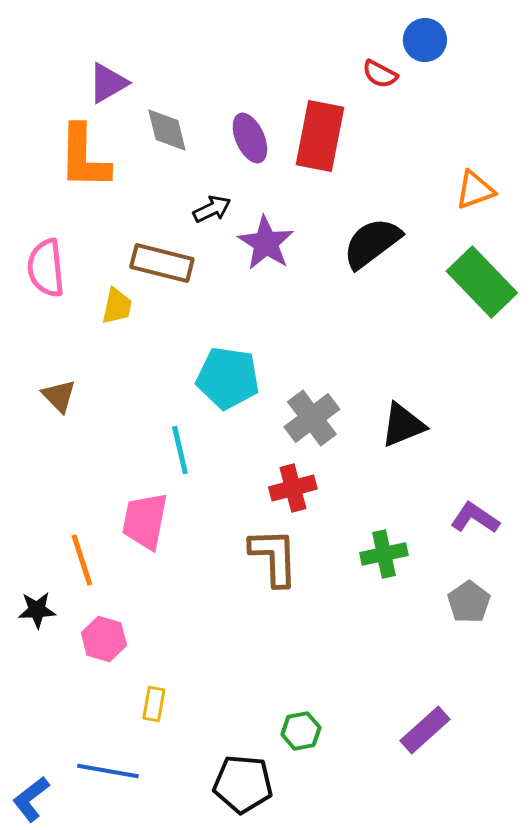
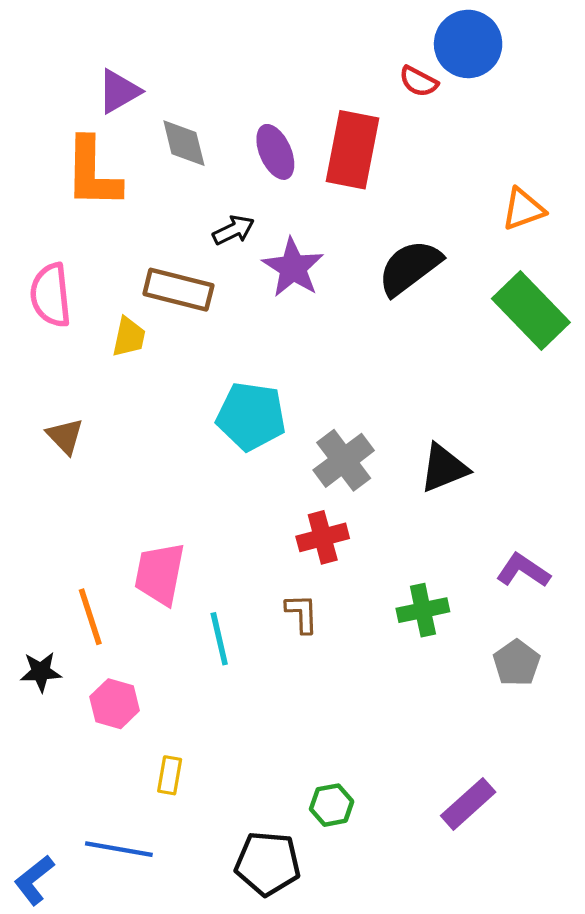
blue circle: (425, 40) -> (468, 44), size x1.4
cyan line: (180, 450) -> (219, 639), moved
brown L-shape: (274, 557) -> (302, 613), size x0.6

